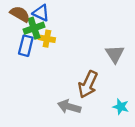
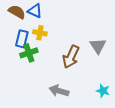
green cross: (34, 28) -> (29, 53), moved
brown arrow: (88, 84) -> (71, 57), moved

